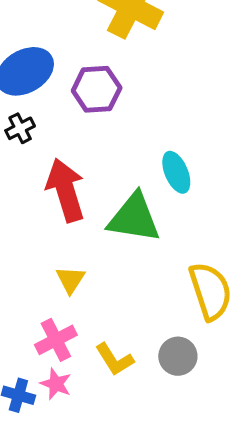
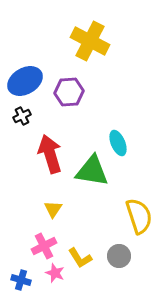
pink star: (56, 384) -> (55, 273), moved

